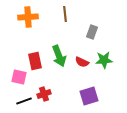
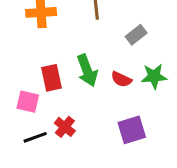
gray rectangle: (92, 32) -> (136, 35), turned 32
red cross: (44, 94) -> (65, 127), turned -32

